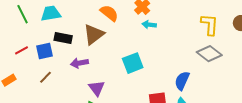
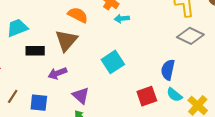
blue square: (45, 51) -> (39, 103), moved, turned 30
brown line: (46, 77) -> (13, 96), moved

